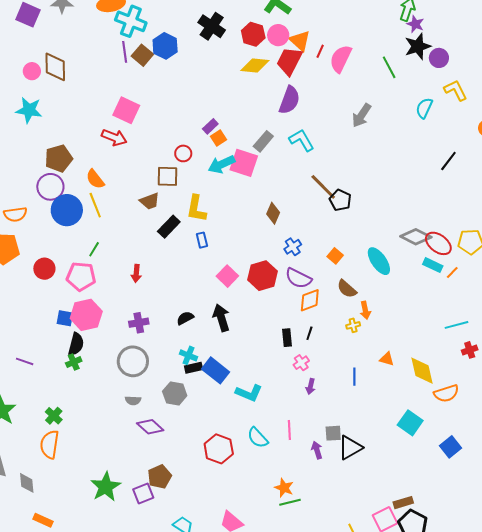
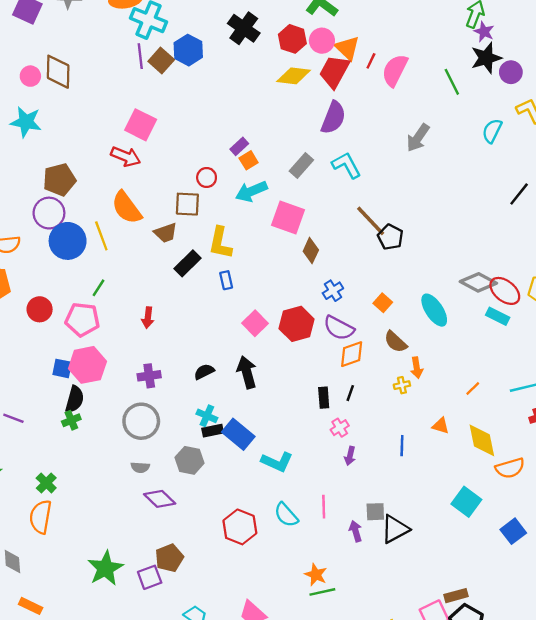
pink square: (244, 163) -> (288, 217), moved
orange semicircle: (95, 179) -> (127, 208), moved, size x1.4
orange line: (452, 273) -> (473, 389), moved

